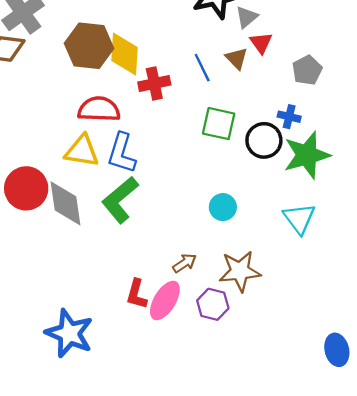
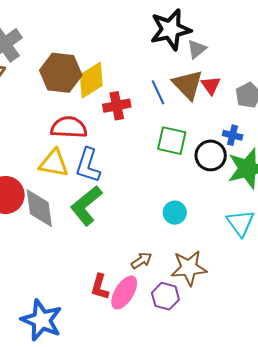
red triangle: (261, 43) -> (211, 85), moved
yellow diamond: (125, 54) -> (91, 80), turned 54
brown triangle: (237, 58) -> (188, 85), size x1.6

